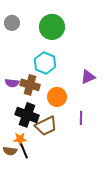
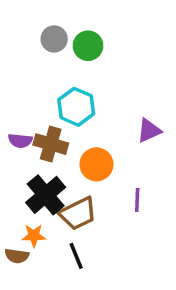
gray circle: (12, 23) -> (54, 39), moved
green circle: (52, 27) -> (88, 46), size x0.7
black cross: (27, 115) -> (46, 195), turned 30
black line: (24, 151) -> (76, 256), moved

